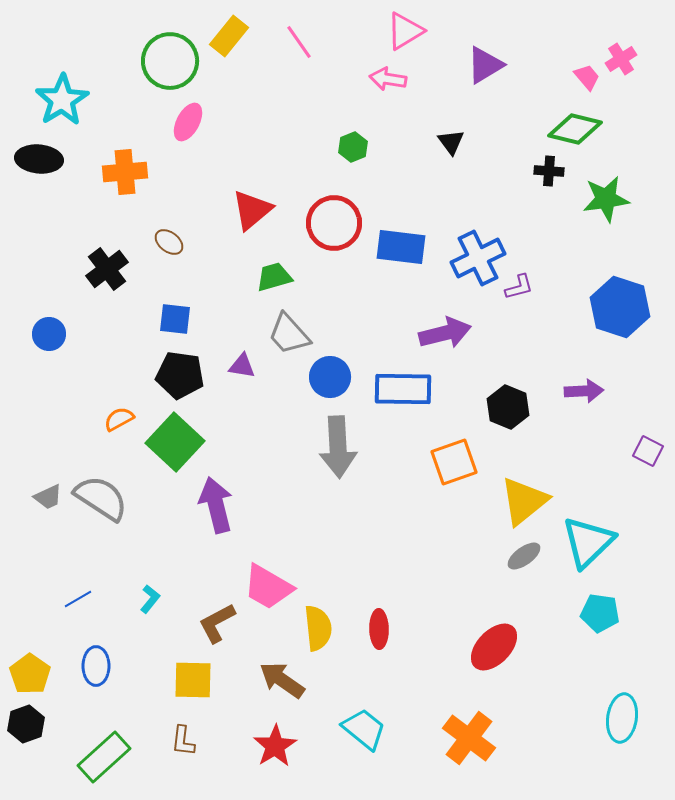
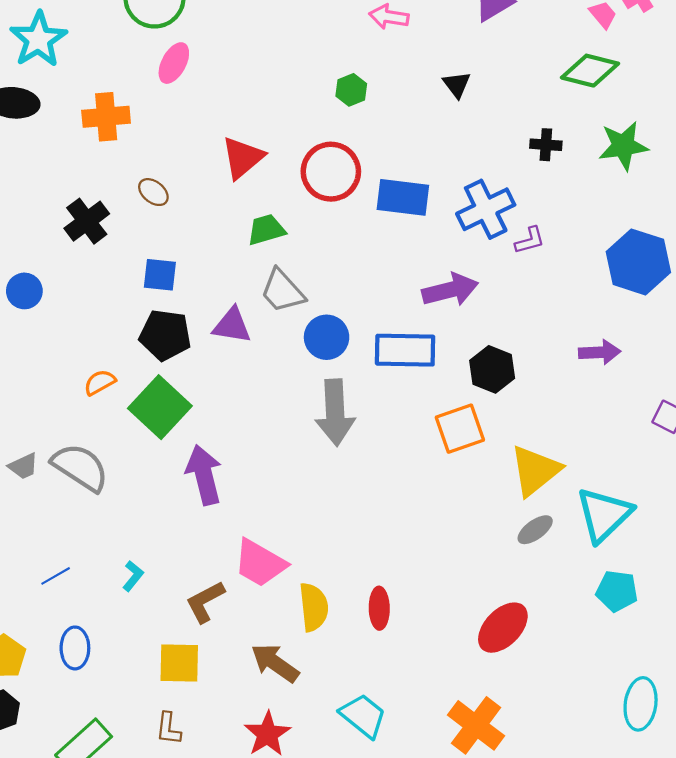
black cross: (549, 171) -> (546, 145), moved
purple triangle: (242, 366) -> (232, 325), size x1.4
black hexagon: (508, 407) -> (492, 369), moved

